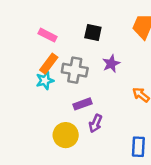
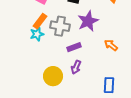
purple star: (111, 64) -> (88, 21), size x1.5
purple rectangle: (83, 104) -> (74, 47), moved

